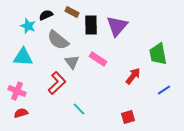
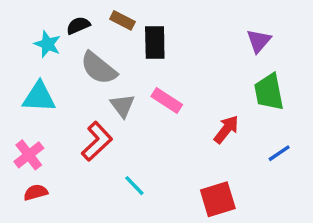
purple triangle: (117, 26) -> (259, 41), moved, size x0.7
pink cross: (17, 91) -> (29, 155), turned 30
red square: (128, 117) -> (218, 199), size x1.5

